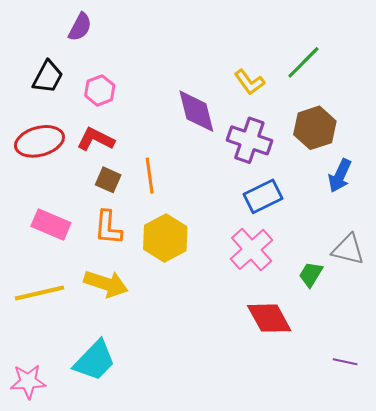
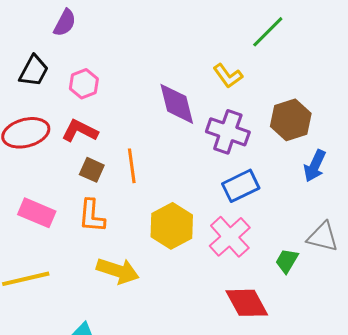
green line: (303, 62) -> (268, 32), moved
yellow hexagon: (165, 238) -> (172, 226), moved
yellow arrow: (106, 284) -> (118, 271), moved

